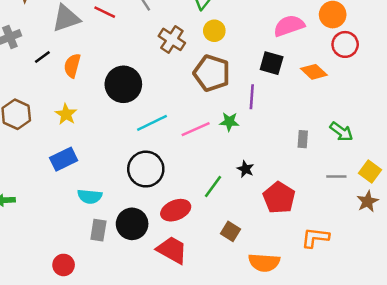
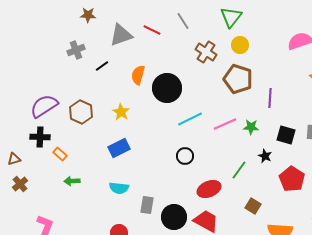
black square: (272, 63) -> (286, 135), moved
orange semicircle: (72, 66) -> (138, 75), moved
green star: (229, 122) -> (251, 127), moved
black circle: (146, 169) -> (185, 156), size x0.6
cyan semicircle: (90, 196) -> (119, 188), moved
black circle: (132, 224) -> (174, 217), moved

